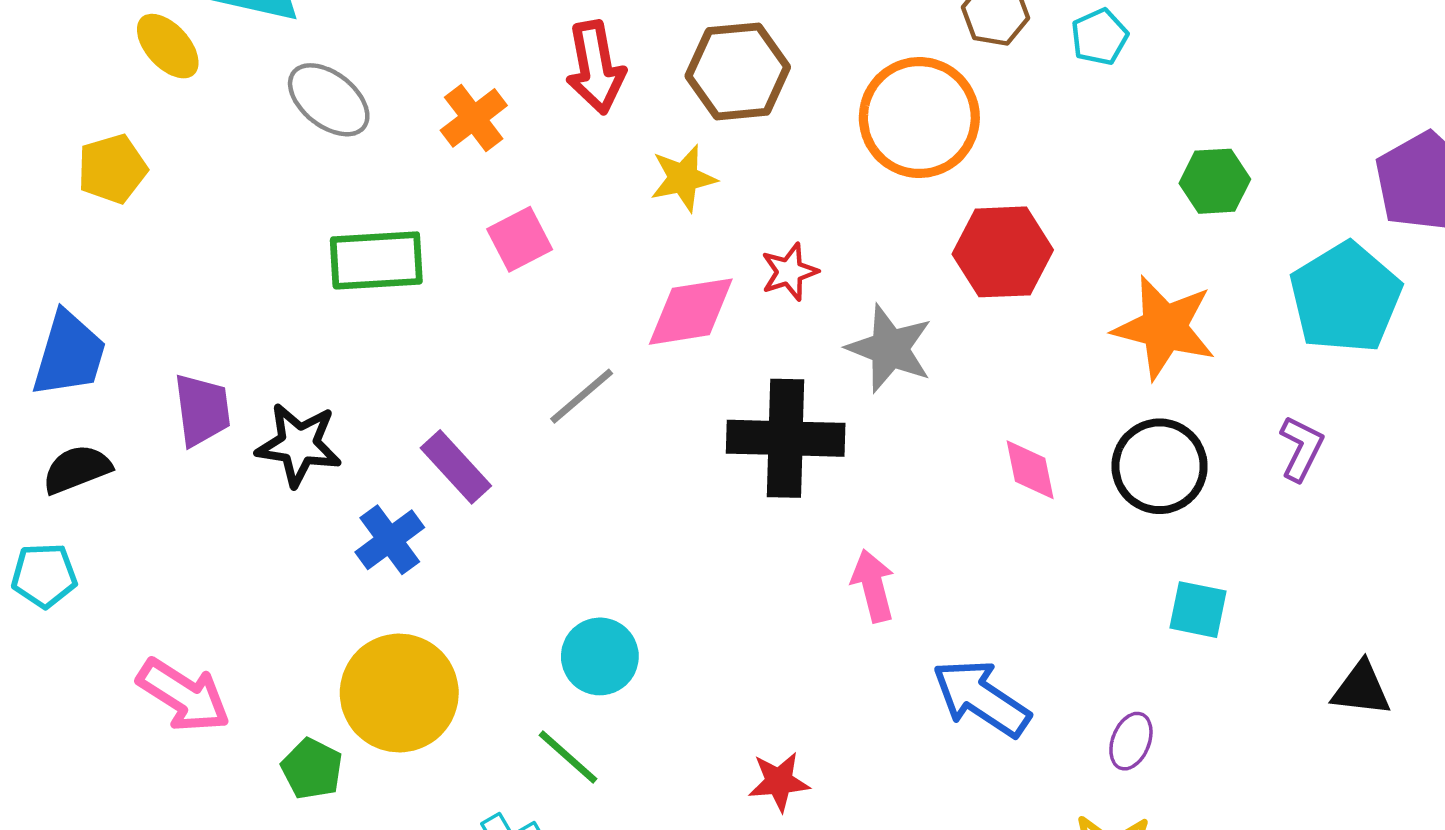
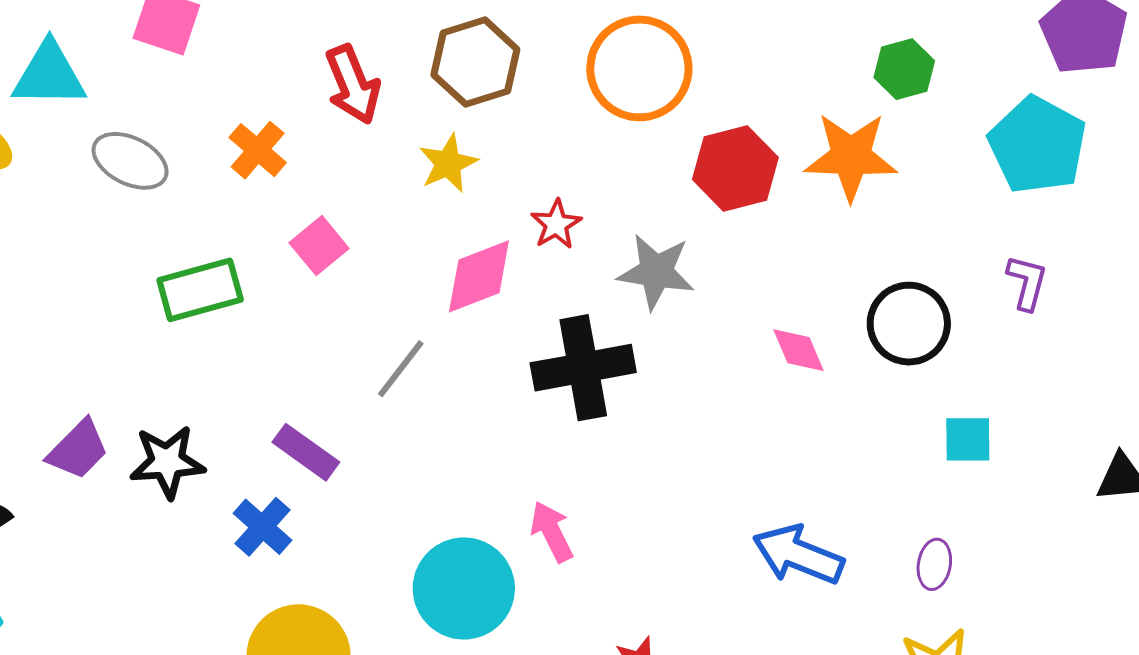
orange star: (1164, 328) -> (851, 157), moved
purple trapezoid: (202, 410) -> (78, 450), turned 64
pink arrow: (873, 586) -> (552, 532), moved
cyan circle: (600, 656) -> (464, 588), size x1.5

